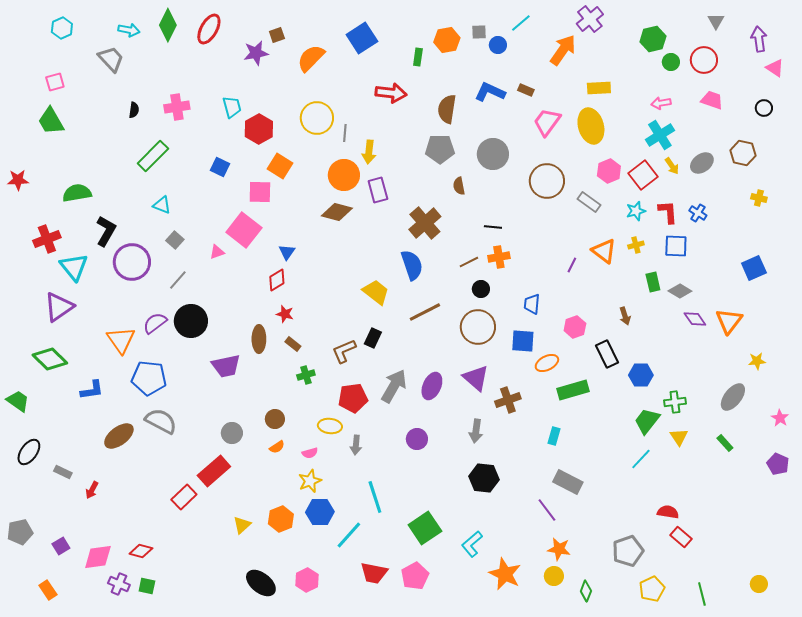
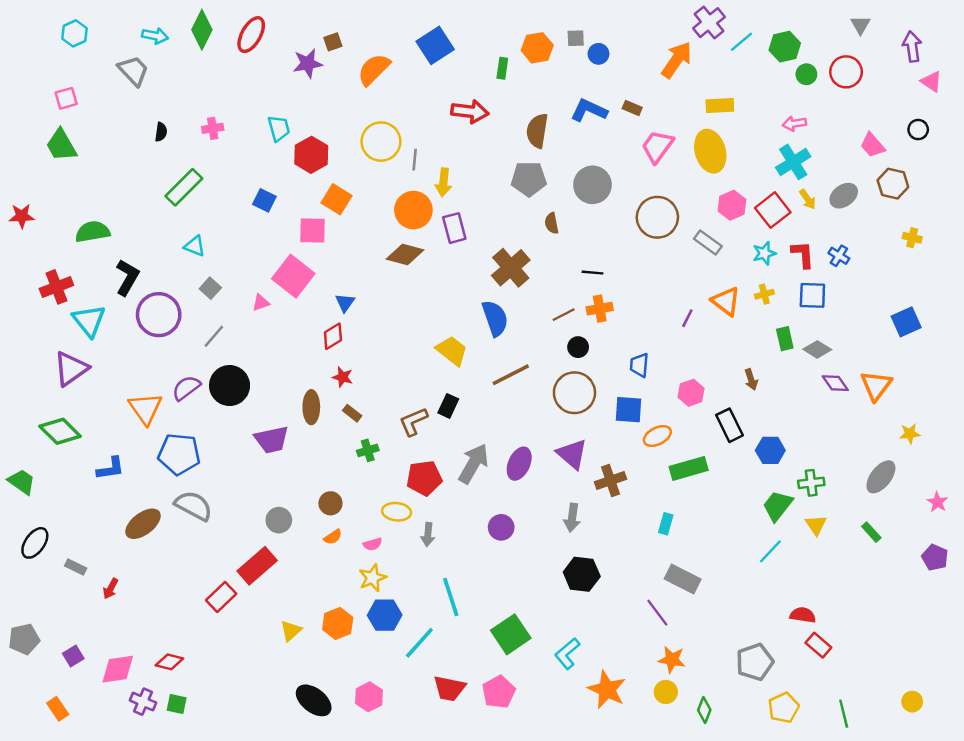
cyan line: (521, 23) -> (742, 42), moved
pink trapezoid: (712, 100) -> (873, 145), moved, turned -150
pink cross: (177, 107) -> (213, 128), size x0.7

